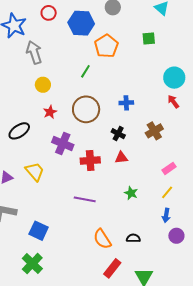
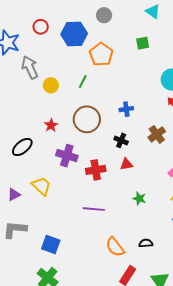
yellow circle: (43, 85) -> (51, 85), moved

